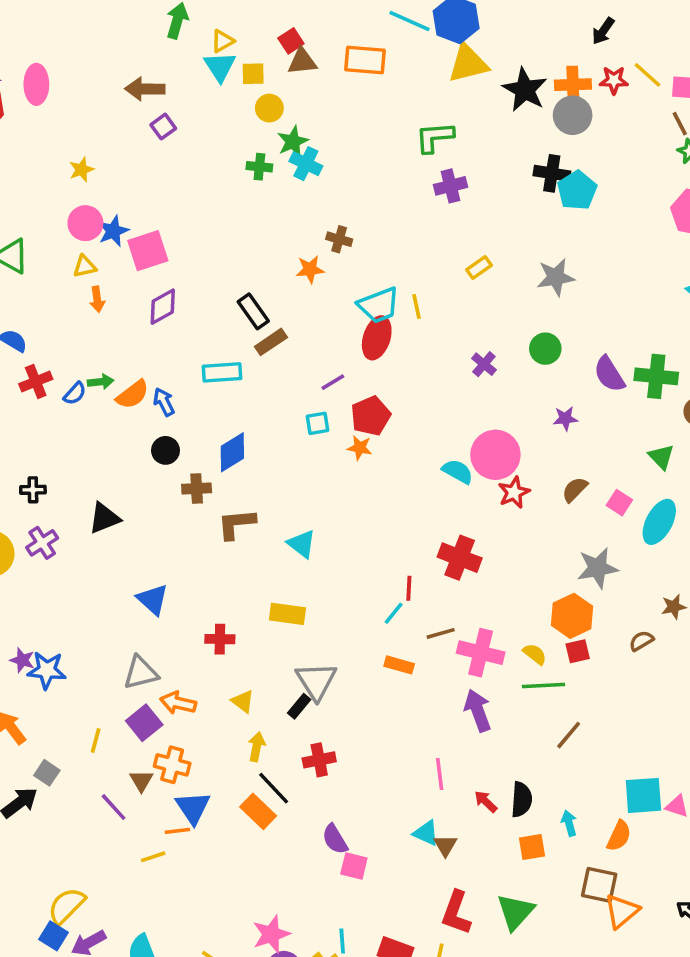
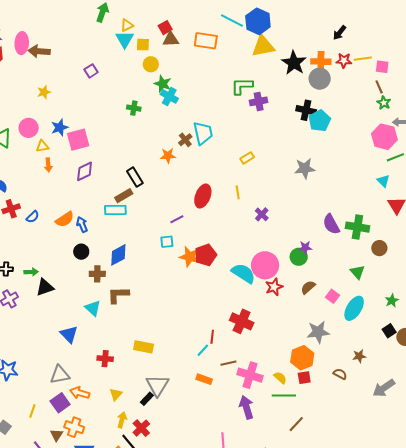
yellow line: (647, 75) -> (363, 59), turned -54
brown arrow: (145, 89) -> (39, 51), moved
green star: (293, 142) -> (163, 84), turned -30
green cross: (259, 167) -> (134, 108), moved
purple cross: (451, 186) -> (259, 101), moved
pink circle: (85, 223) -> (29, 128), moved
brown cross: (339, 239) -> (185, 140), turned 32
yellow rectangle: (479, 267) -> (247, 158), moved
cyan trapezoid: (379, 305) -> (203, 133), moved, turned -85
yellow line: (417, 307) -> (238, 192), moved
brown rectangle: (271, 342) -> (124, 196), moved
green circle: (545, 349) -> (299, 257), moved
green arrow: (101, 382) -> (31, 272), moved
red pentagon: (371, 416) -> (206, 255), moved
orange star: (360, 448) -> (190, 257), size x1.5
cyan semicircle: (458, 471) -> (243, 273), size x1.4
cyan triangle: (302, 544) -> (93, 308), moved
brown semicircle: (641, 641) -> (340, 374), turned 56
yellow triangle: (243, 701) -> (116, 394), turned 32
red cross: (319, 760) -> (141, 428), moved, turned -36

